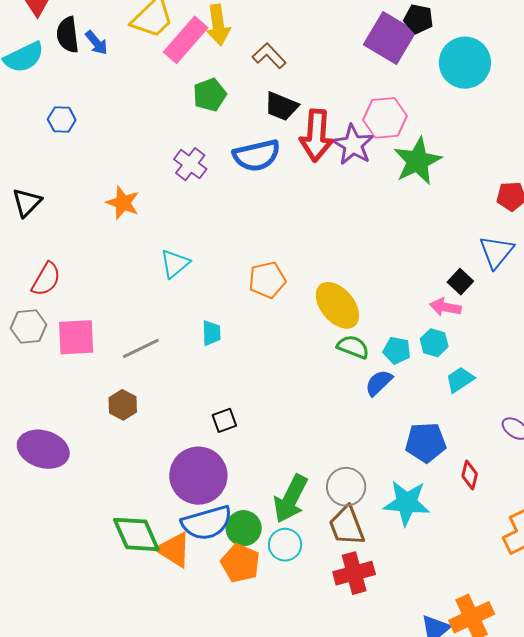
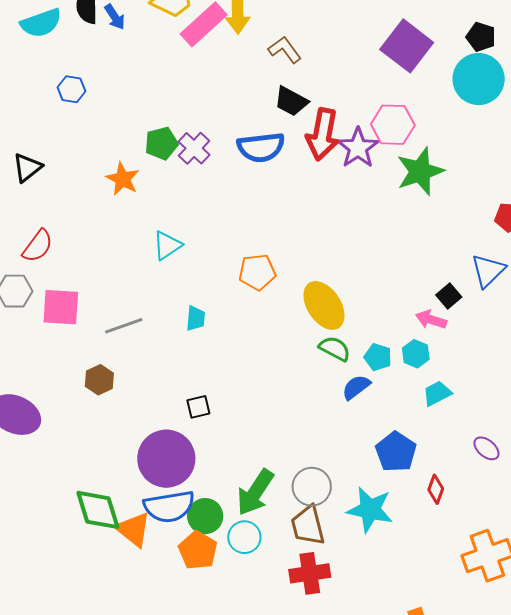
black pentagon: (418, 19) -> (481, 37), moved
green pentagon: (210, 95) -> (161, 143), moved
blue pentagon: (426, 442) -> (396, 452), turned 30

